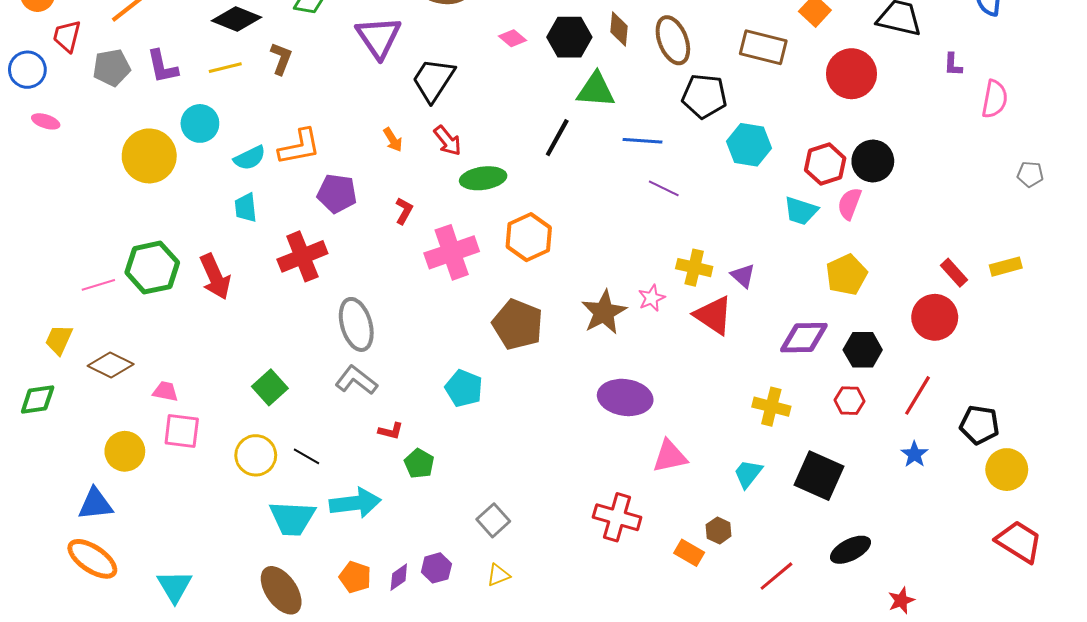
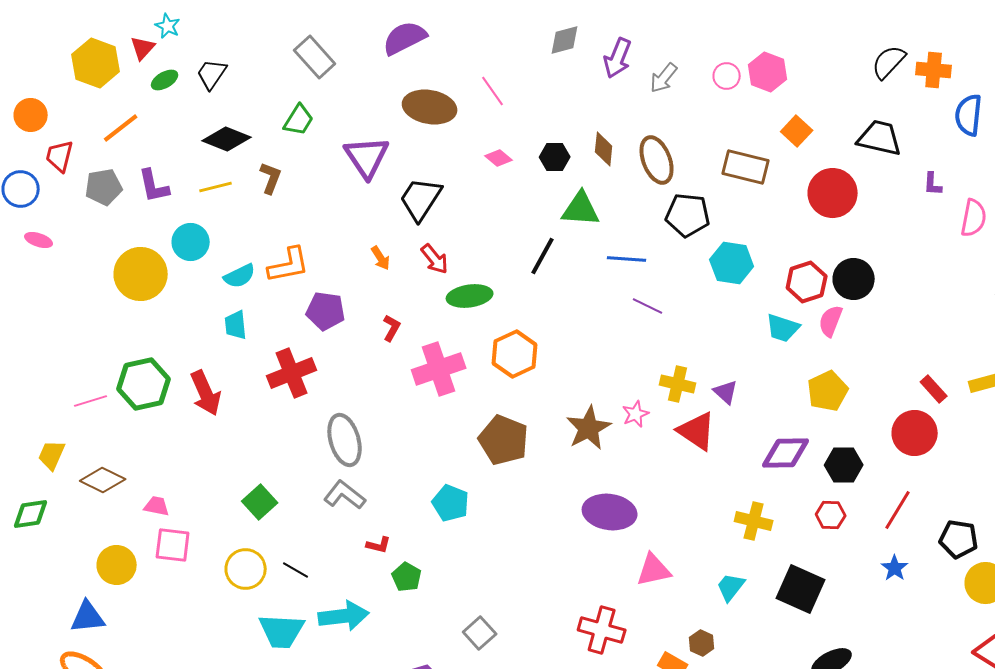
black hexagon: (569, 37) -> (555, 157), size x0.7

